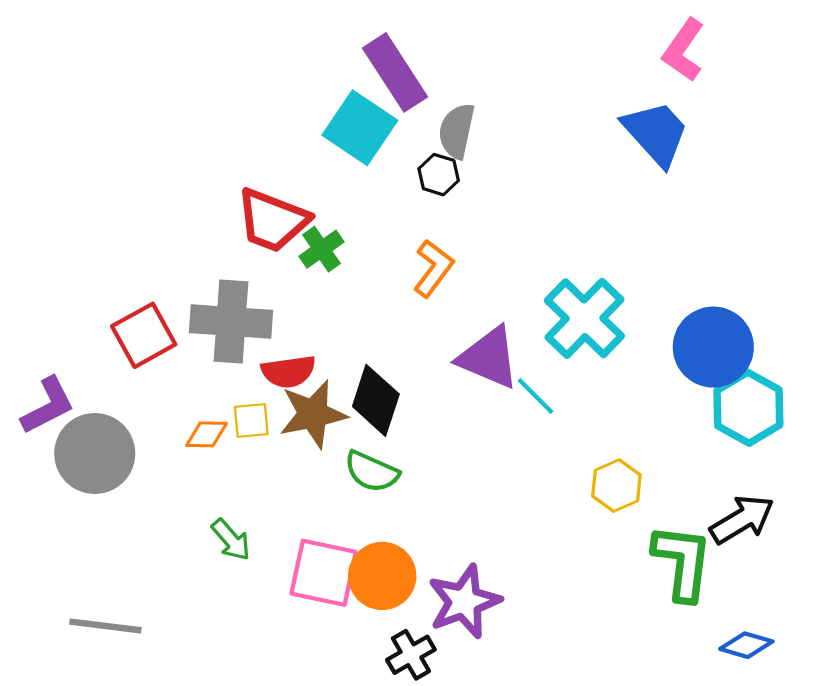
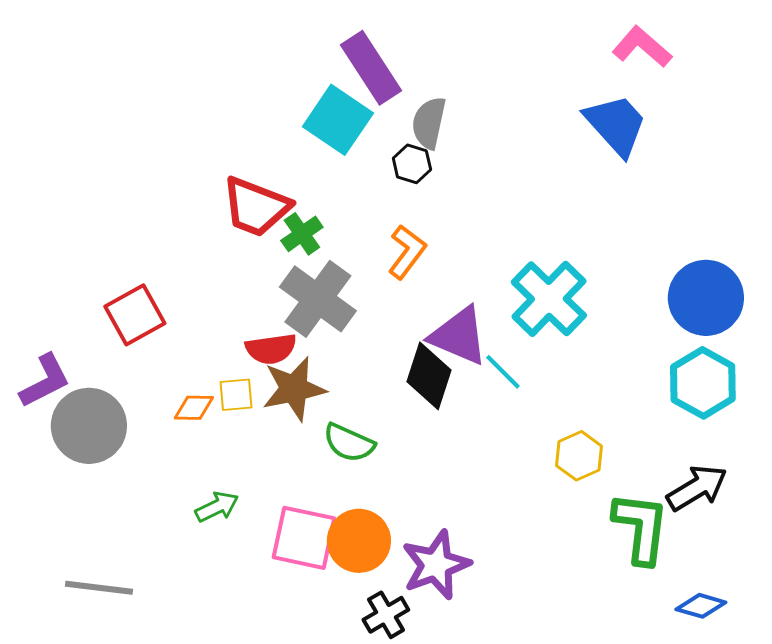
pink L-shape: (683, 50) -> (642, 47), turned 96
gray cross: (231, 322) -> (318, 299), moved, turned 32
blue circle: (713, 347) -> (706, 298), moved
black diamond: (376, 400) -> (429, 376), moved
green arrow: (231, 540) -> (217, 507), turned -75

